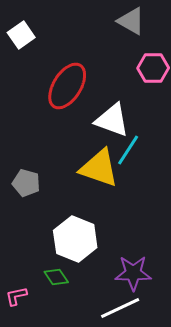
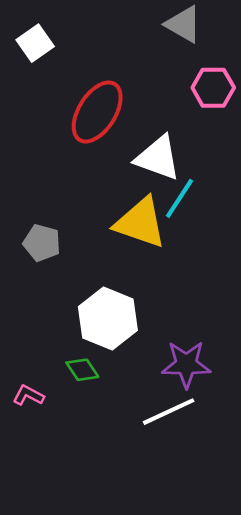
pink L-shape: (16, 296) -> (28, 395), turned 40

